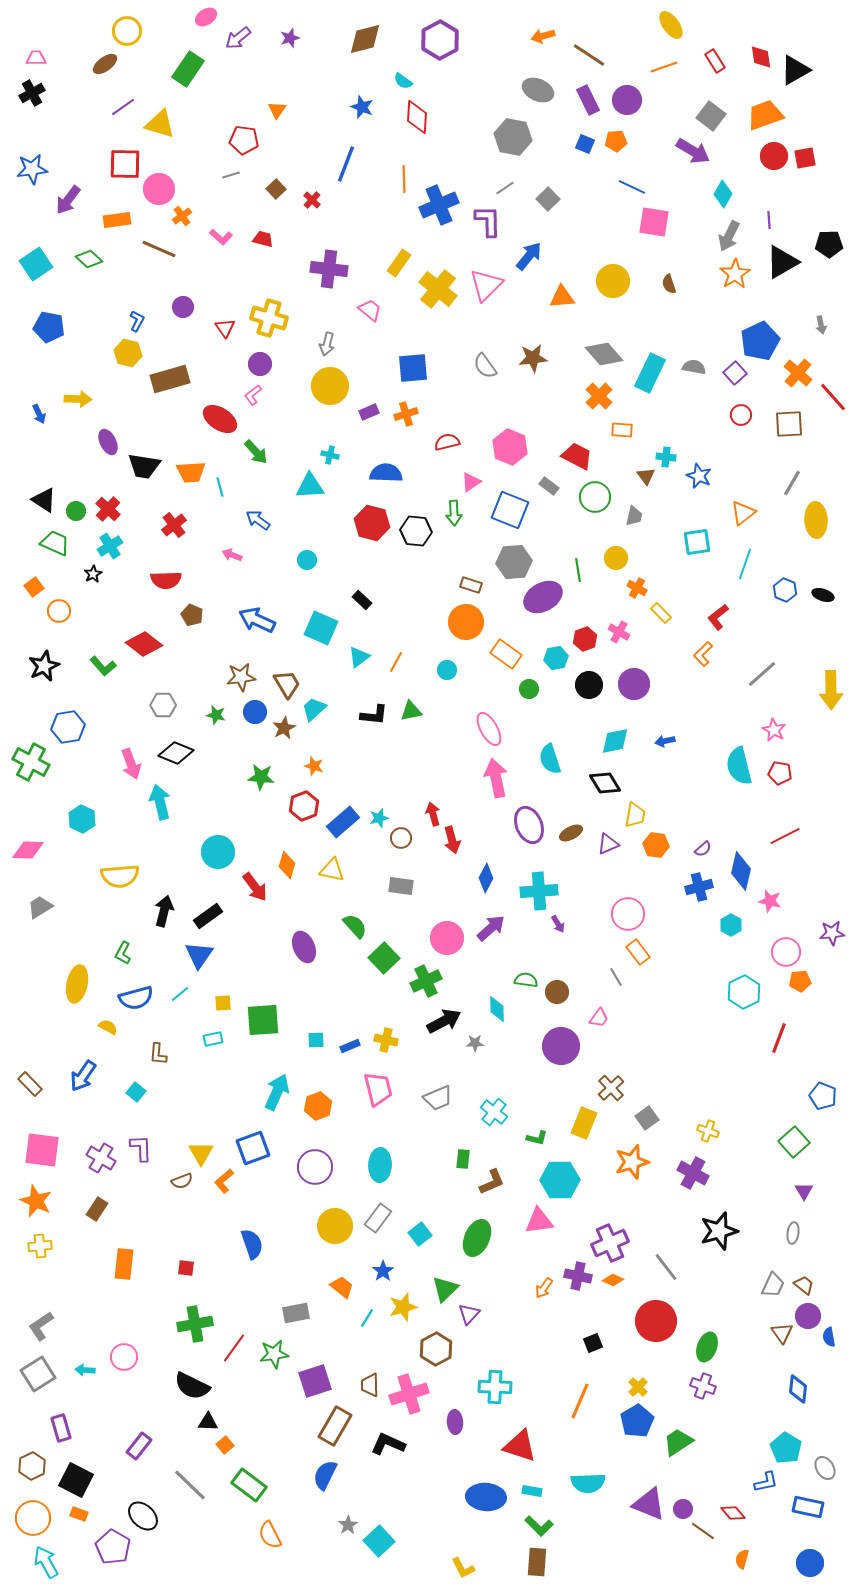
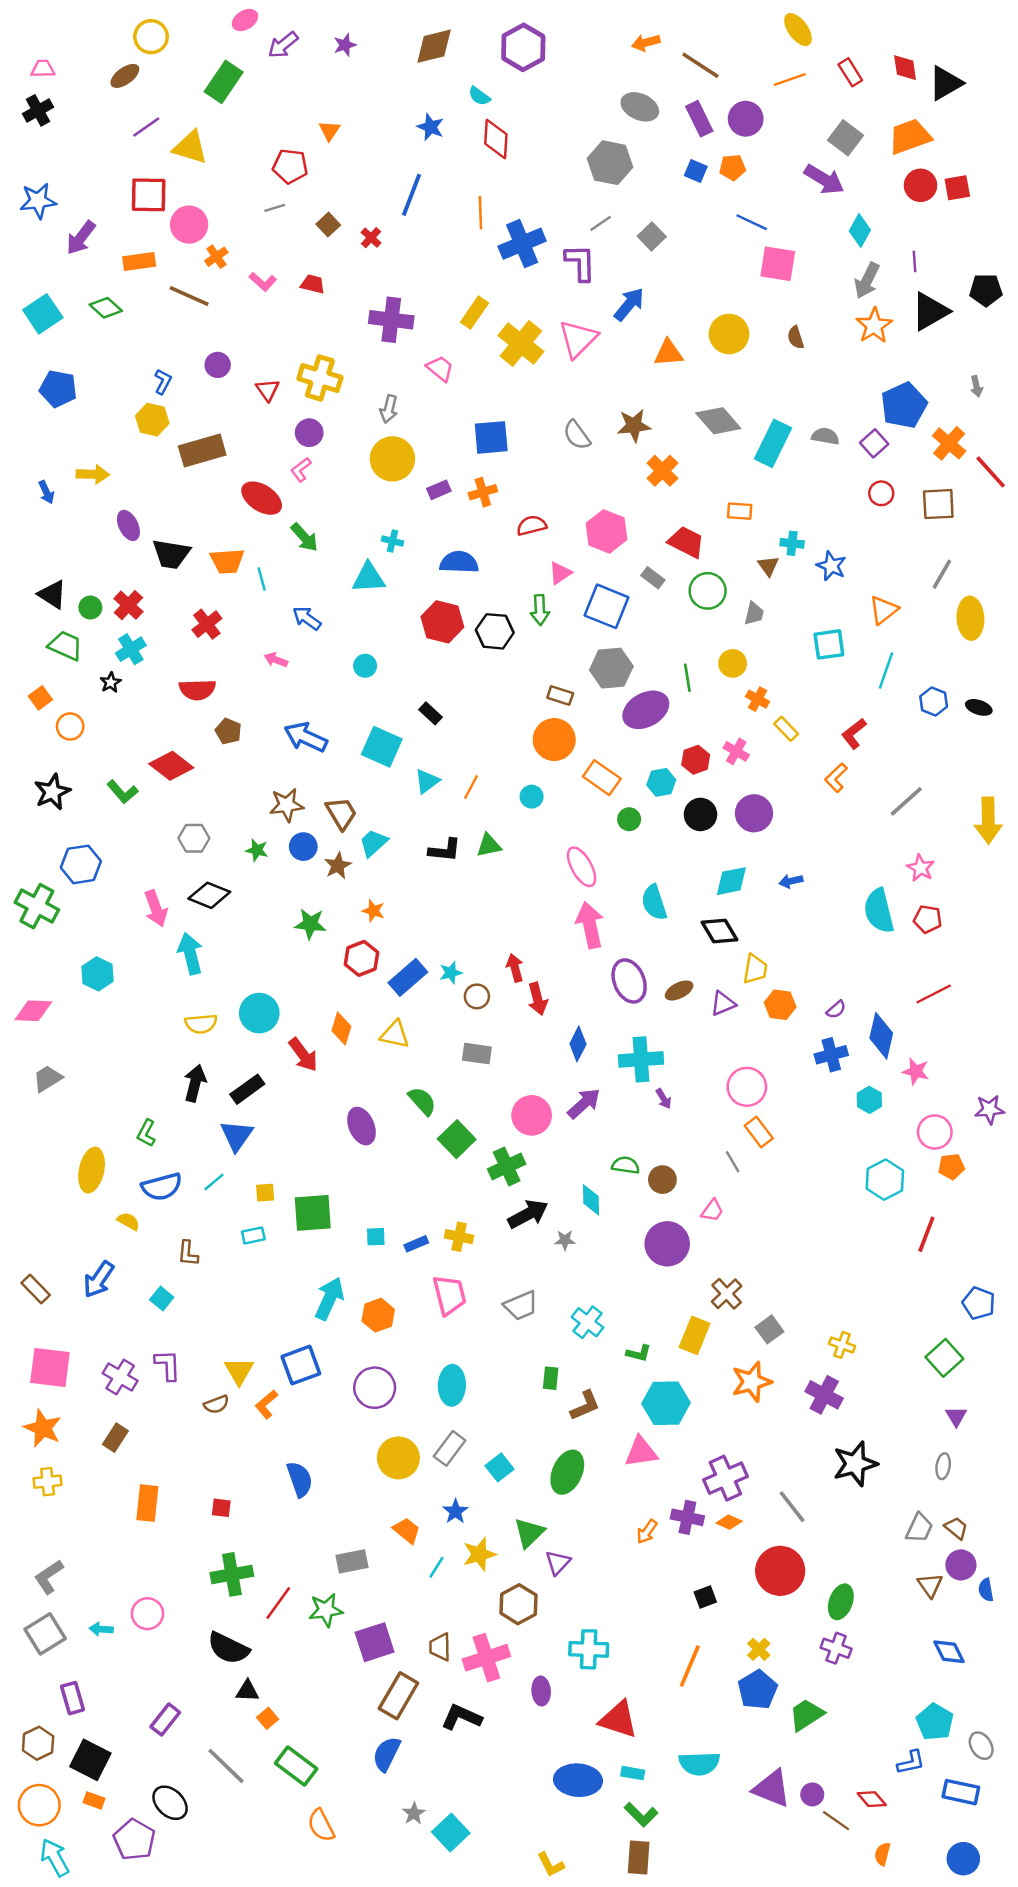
orange cross: (599, 396) -> (662, 471), moved
yellow semicircle: (120, 876) -> (201, 1024), moved, size x0.7
blue diamond: (798, 1389) -> (949, 1652), turned -32

